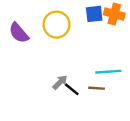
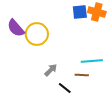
yellow circle: (57, 25) -> (37, 34), moved
black line: (72, 89) -> (65, 88), moved

